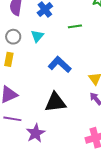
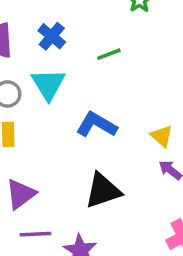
cyan triangle: (37, 36) -> (48, 84), size x1.5

